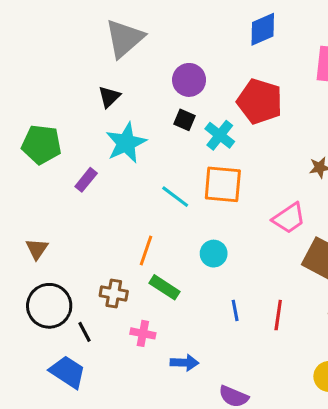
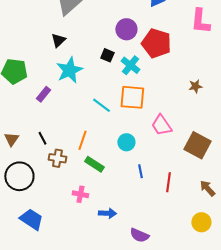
purple circle: (189, 80) -> (126, 29), moved
pink trapezoid: (289, 218) -> (161, 125), moved, turned 90
brown cross: (114, 294) -> (57, 158), moved
blue line: (235, 310) -> (140, 171), moved
black line: (85, 332) -> (42, 138), moved

